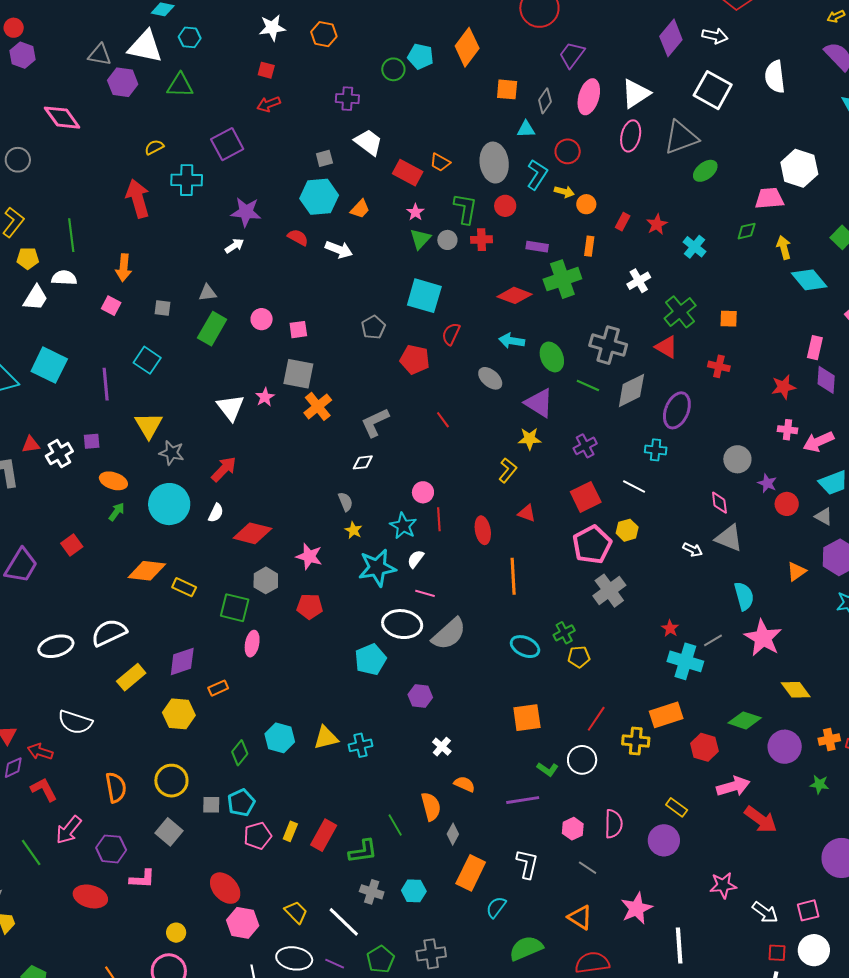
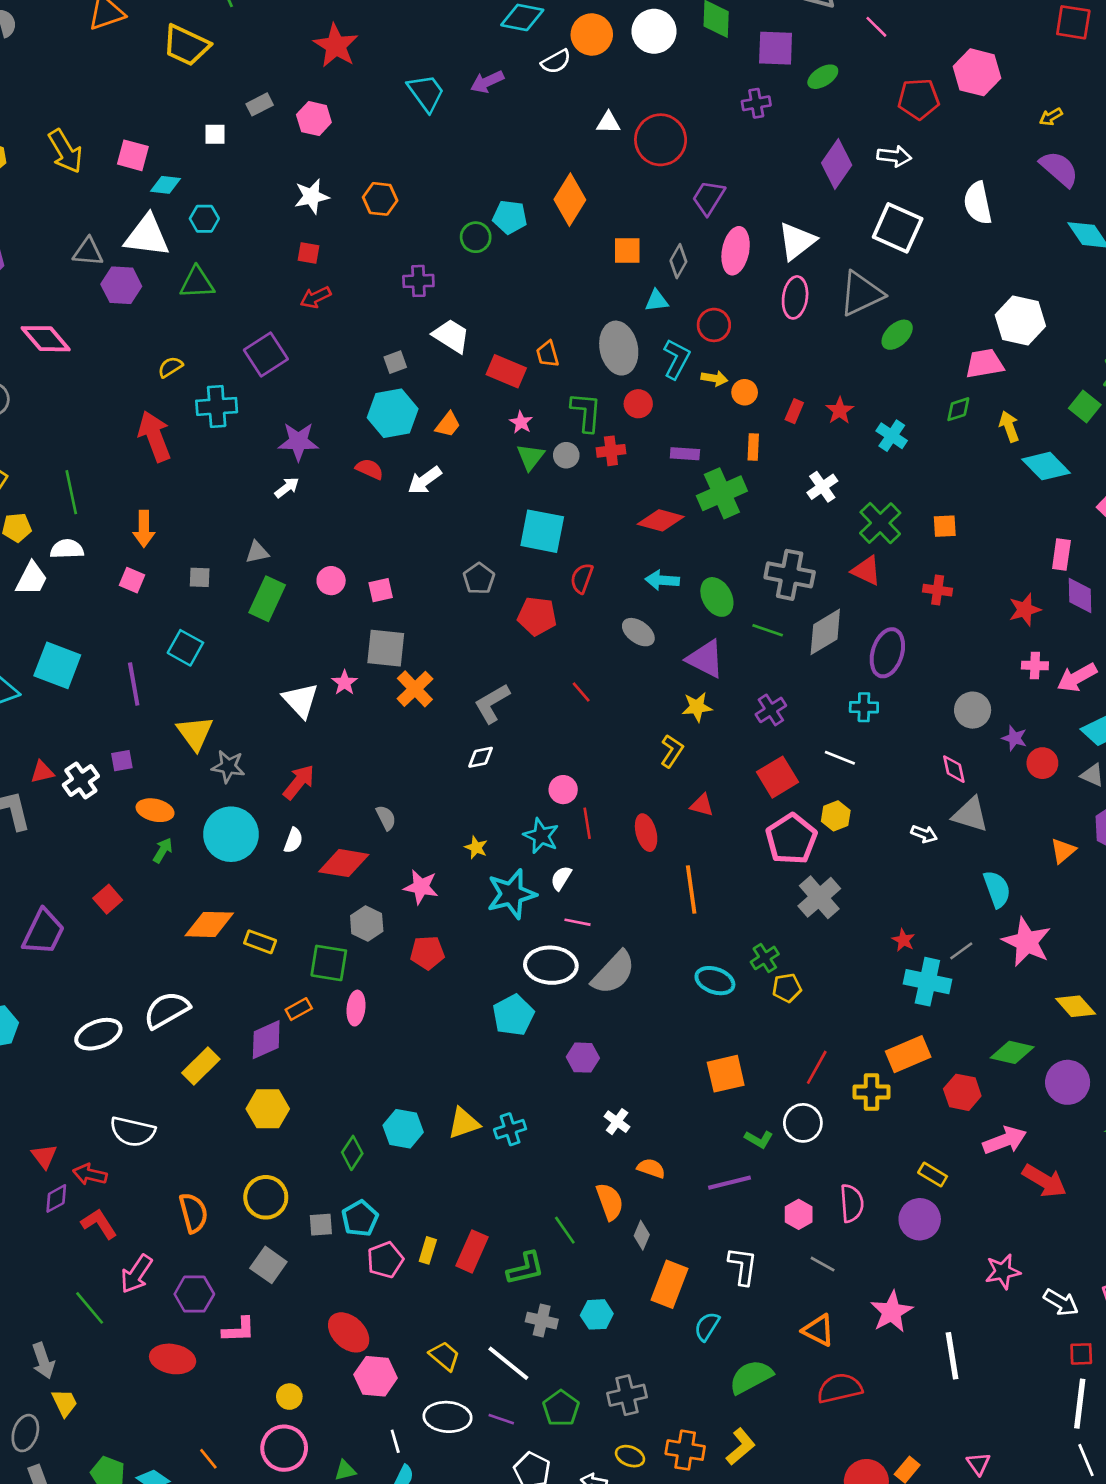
orange trapezoid: (440, 162) -> (548, 354), turned 50
white arrow: (339, 250) -> (425, 480), turned 128
gray semicircle: (345, 502) -> (386, 818), moved
orange rectangle: (218, 688) -> (299, 1009), moved

